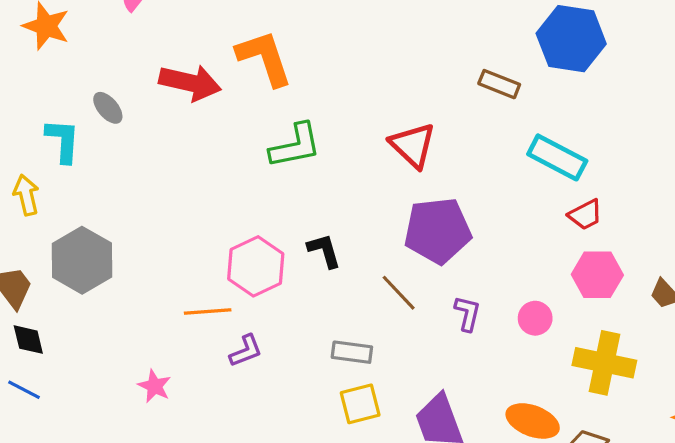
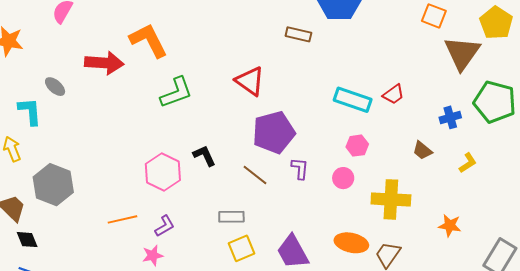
cyan rectangle: (557, 157) -> (353, 100), moved
red trapezoid: (585, 215) -> (393, 94), moved
pink hexagon: (597, 275) -> (357, 146), moved, size x0.7
orange line: (208, 311) -> (122, 219), moved
purple L-shape: (467, 313) -> (300, 168), moved
pink star: (154, 386) -> (153, 255), moved, turned -30

